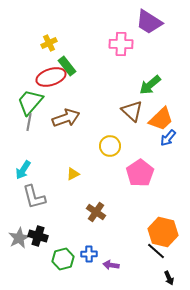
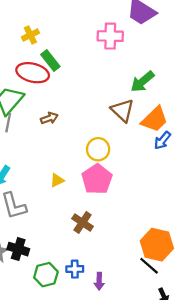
red ellipse: (51, 77) -> (33, 73), turned 32
brown arrow: (66, 118) -> (49, 118), size x0.6
pink pentagon: (140, 173) -> (97, 179), moved
purple arrow: (111, 265) -> (99, 281), turned -98

